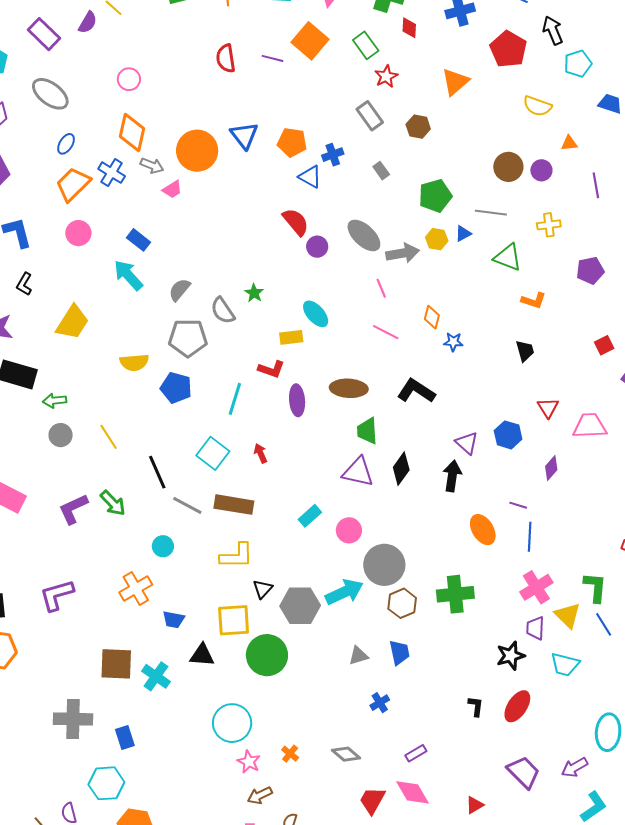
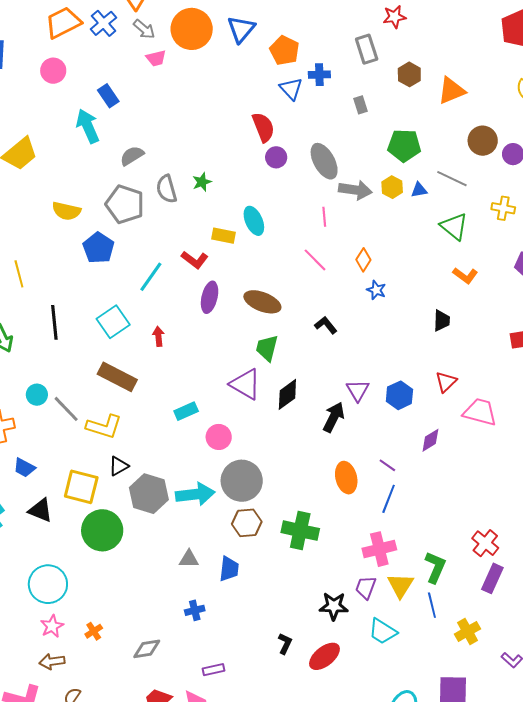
orange triangle: (455, 82) -> (451, 91), moved
black L-shape: (416, 391) -> (326, 325), size x0.6
gray line: (187, 505) -> (66, 409), moved
gray diamond: (346, 754) -> (147, 649), turned -68

